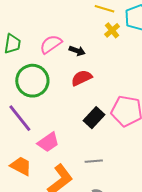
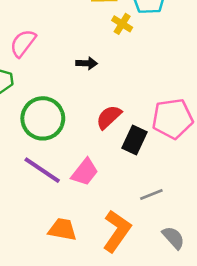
pink semicircle: (51, 44) -> (23, 43), moved
red semicircle: (82, 78) -> (109, 117), moved
pink trapezoid: (48, 142) -> (85, 172), moved

